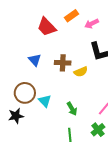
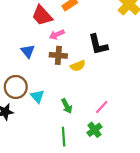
pink arrow: (92, 24) -> (57, 35), moved

